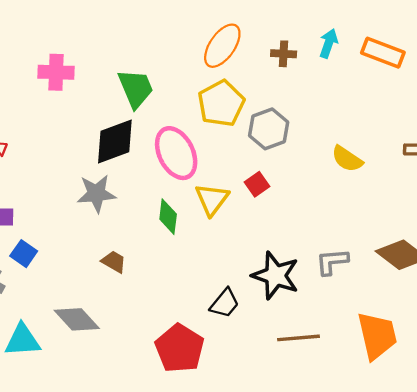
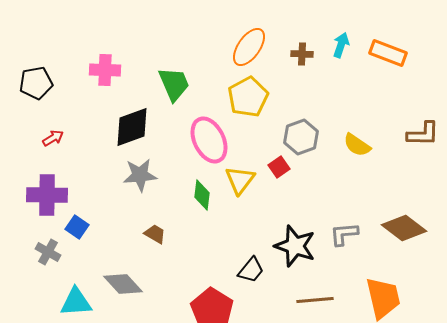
gray hexagon: (269, 129) -> (301, 137), moved
black diamond: (115, 142) -> (132, 127), moved

